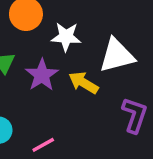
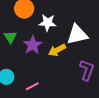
yellow arrow: (84, 83) -> (57, 50), turned -60

